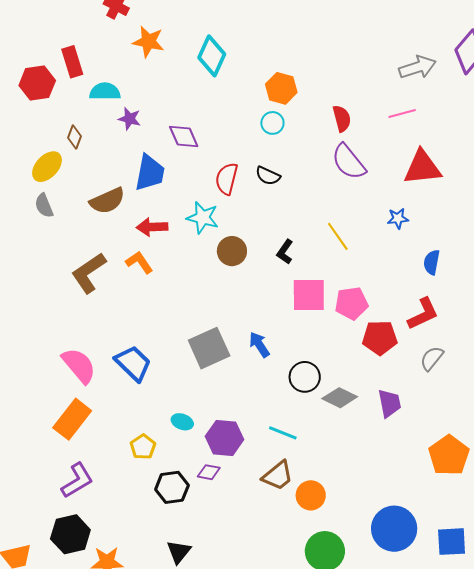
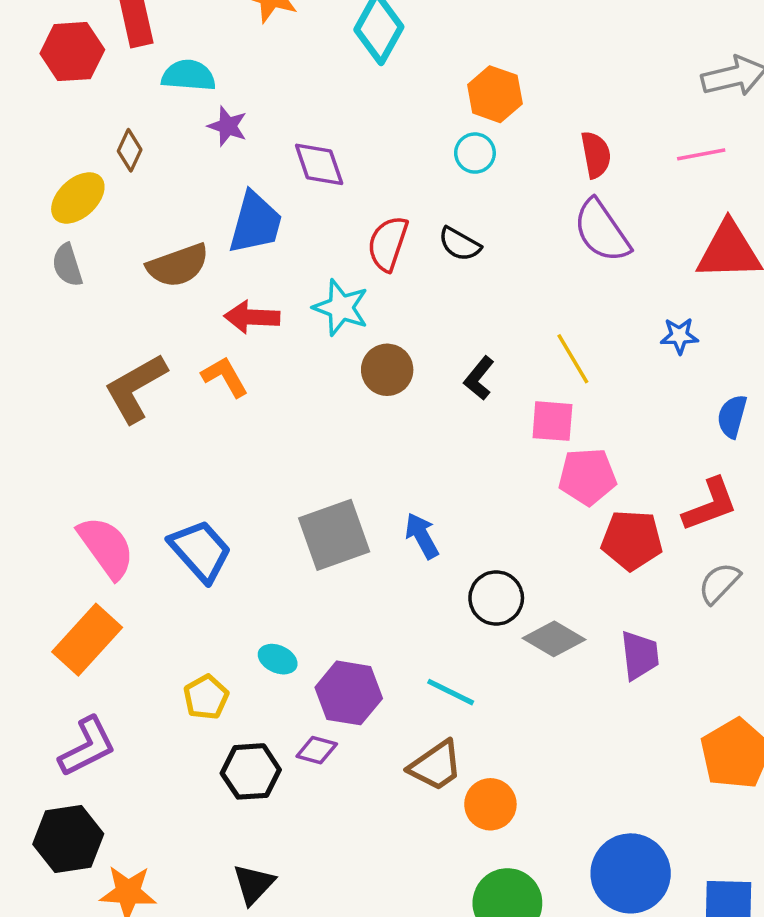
pink square: (309, 295) -> (552, 421), moved, size x0.7

